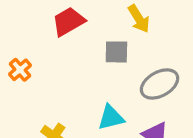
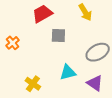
gray square: (116, 52) -> (58, 35), moved

